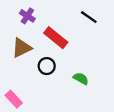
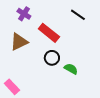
black circle: (47, 66) -> (52, 58), moved

